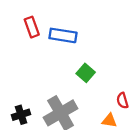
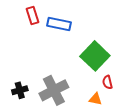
green square: (86, 73) -> (95, 56), moved, size x1.8

